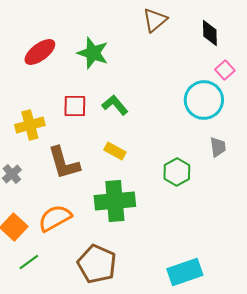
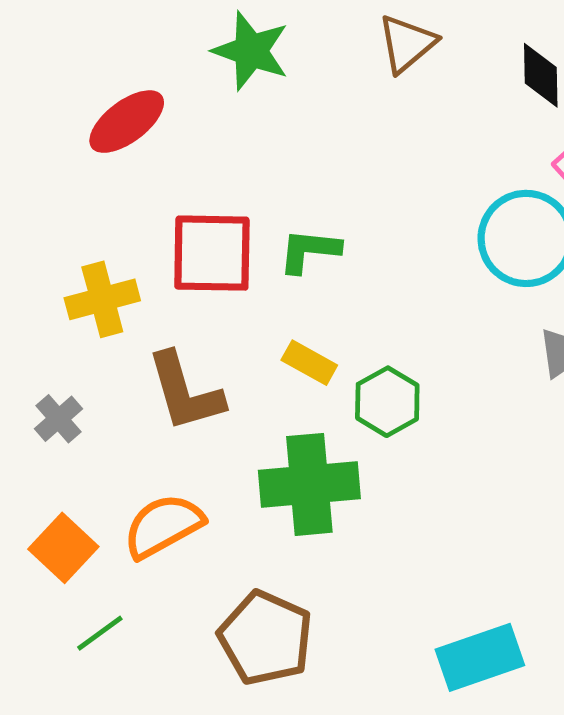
green star: (93, 53) -> (251, 51), moved
green L-shape: (115, 105) -> (309, 251), turned -44
red square: (75, 106) -> (212, 253), size x1.5
green hexagon: (177, 172) -> (387, 402), moved

